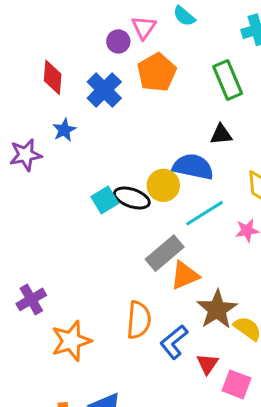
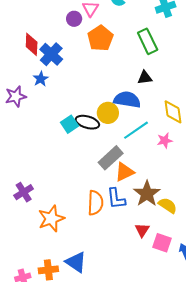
blue cross: (104, 90) -> (51, 54), moved
blue L-shape: (174, 342) -> (116, 199), moved, turned -55

